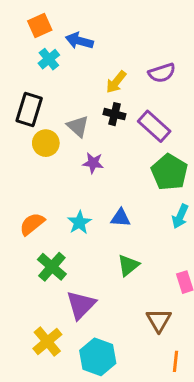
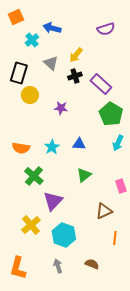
orange square: (40, 26) -> (16, 17), moved
purple semicircle: (162, 73) -> (106, 29), moved
black cross: (115, 114) -> (75, 76), turned -32
gray triangle: (78, 126) -> (51, 63), moved
orange semicircle: (32, 224) -> (21, 148), turned -132
brown triangle: (159, 320) -> (104, 211), turned 36

